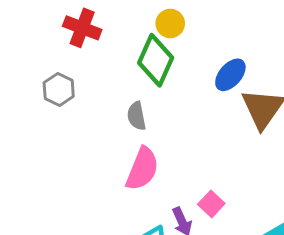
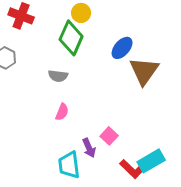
gray semicircle: (136, 116) -> (58, 76), turned -72
pink semicircle: (142, 169) -> (62, 112), size x0.6

